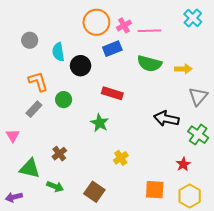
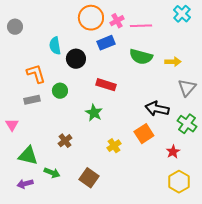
gray circle: (30, 40) -> (15, 27), moved
gray rectangle: (34, 109) -> (32, 100), turned 35
brown cross: (59, 154) -> (65, 141), moved
orange square: (155, 190) -> (144, 134), moved, turned -36
purple arrow: (14, 197) -> (25, 184), moved

